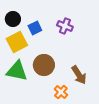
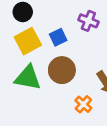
blue square: (35, 28) -> (58, 37), moved

